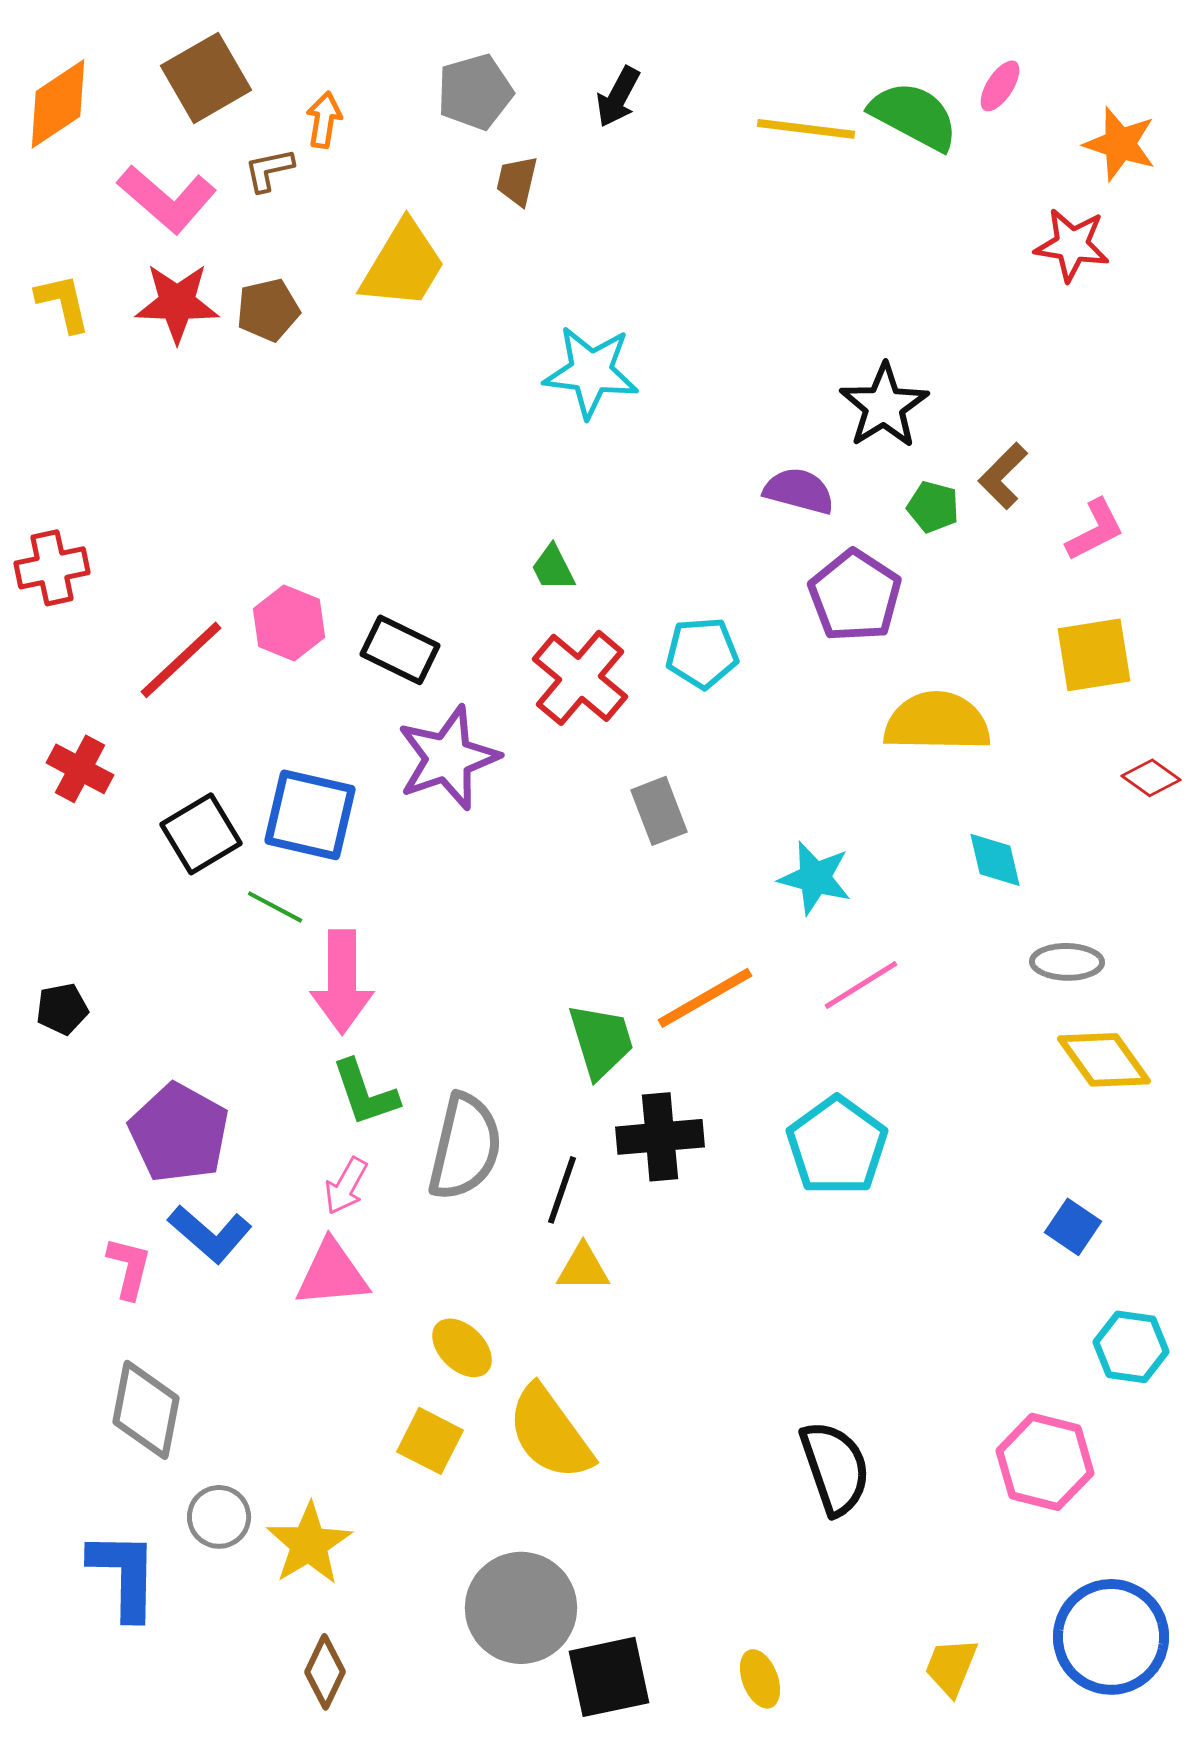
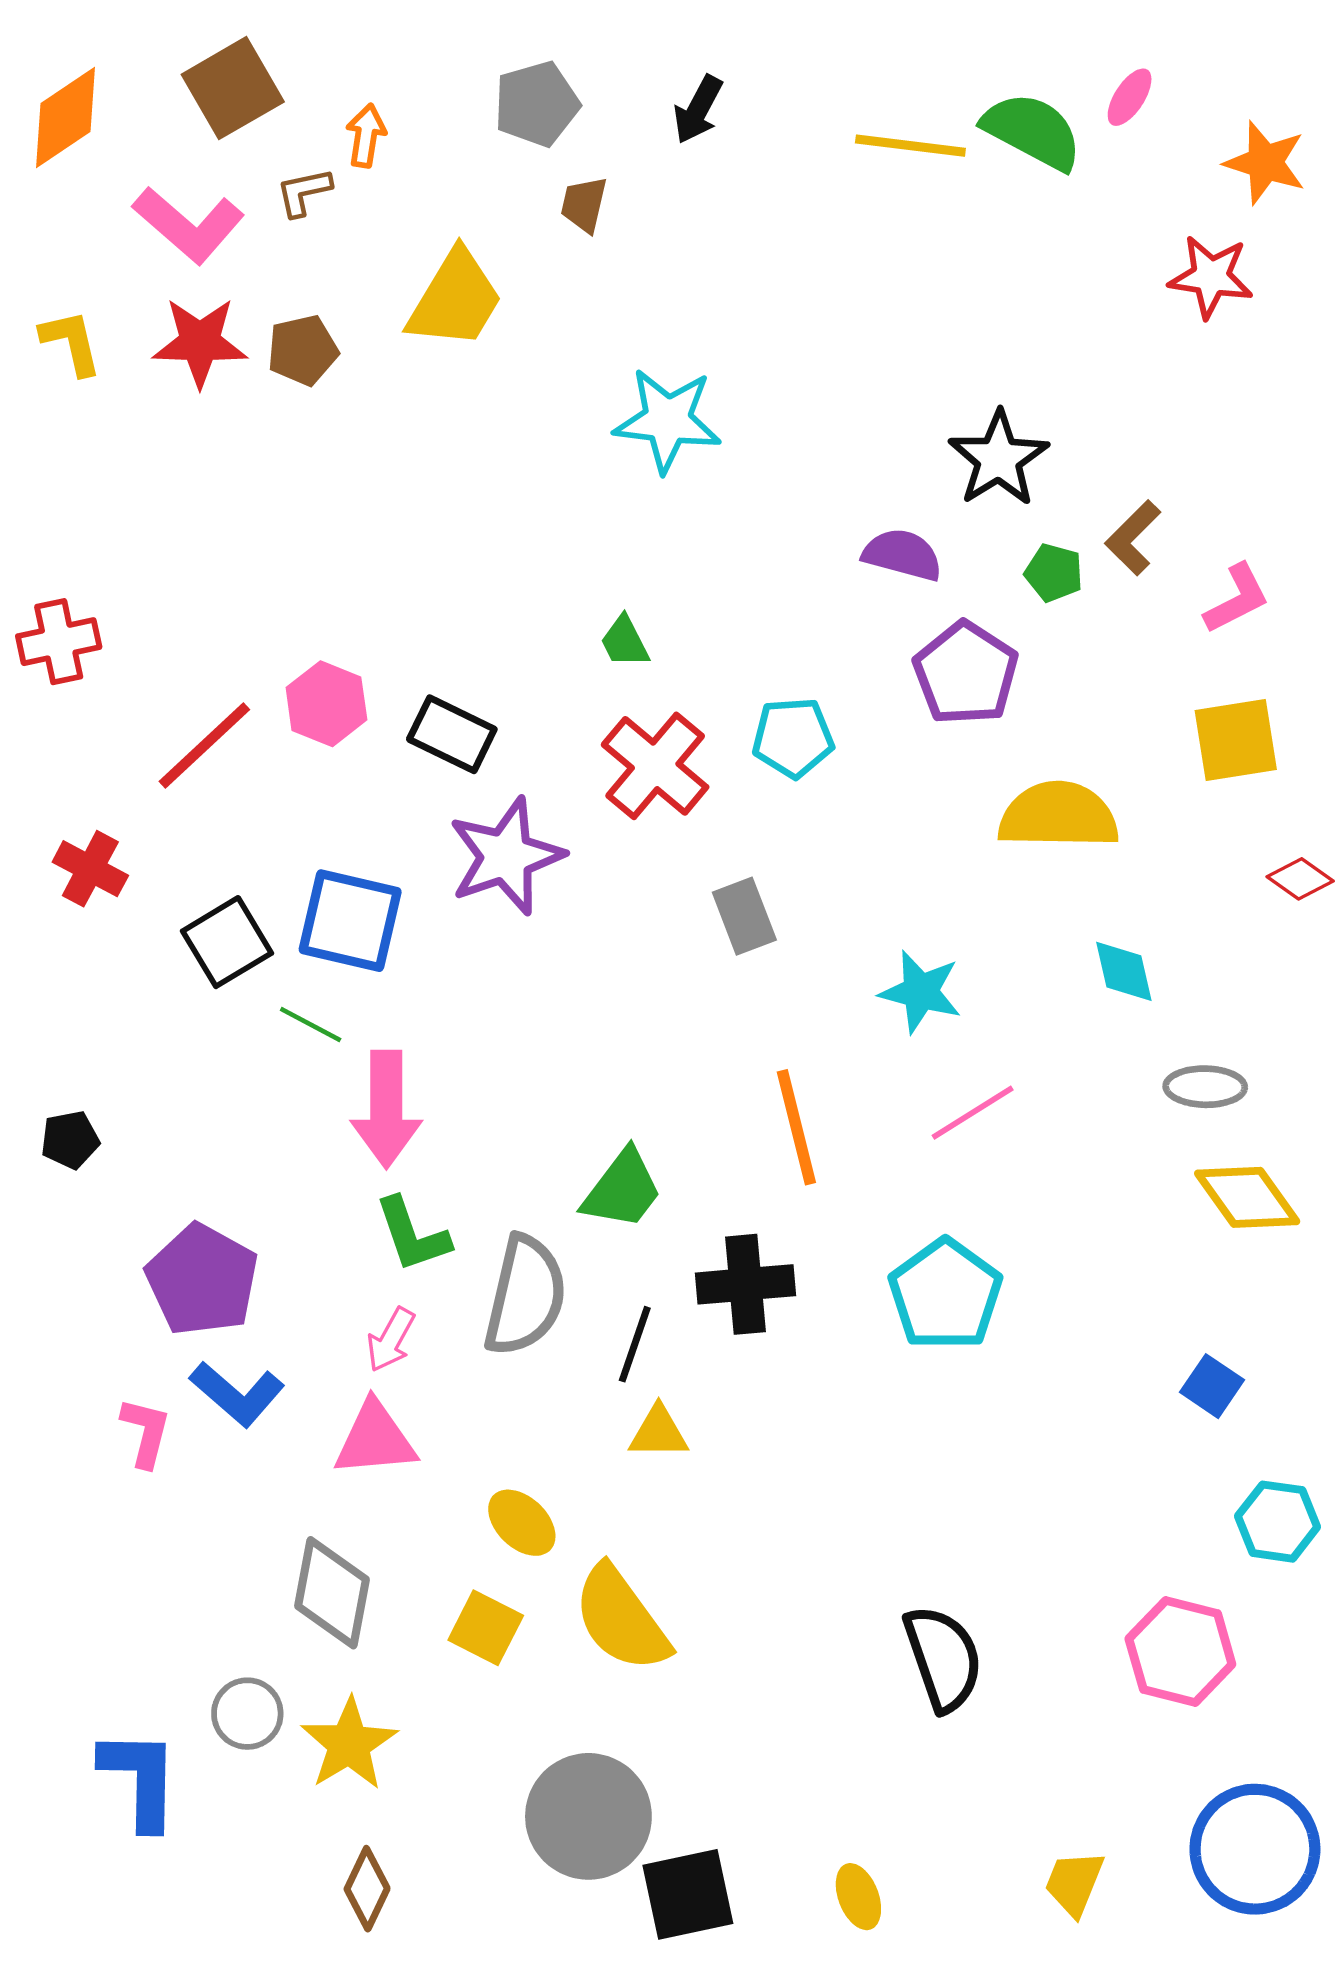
orange line: (705, 998) -> (796, 1127), turned -74
green trapezoid: (601, 1041) -> (622, 1189), moved, turned 54
gray diamond: (146, 1410) -> (332, 1593), moved

